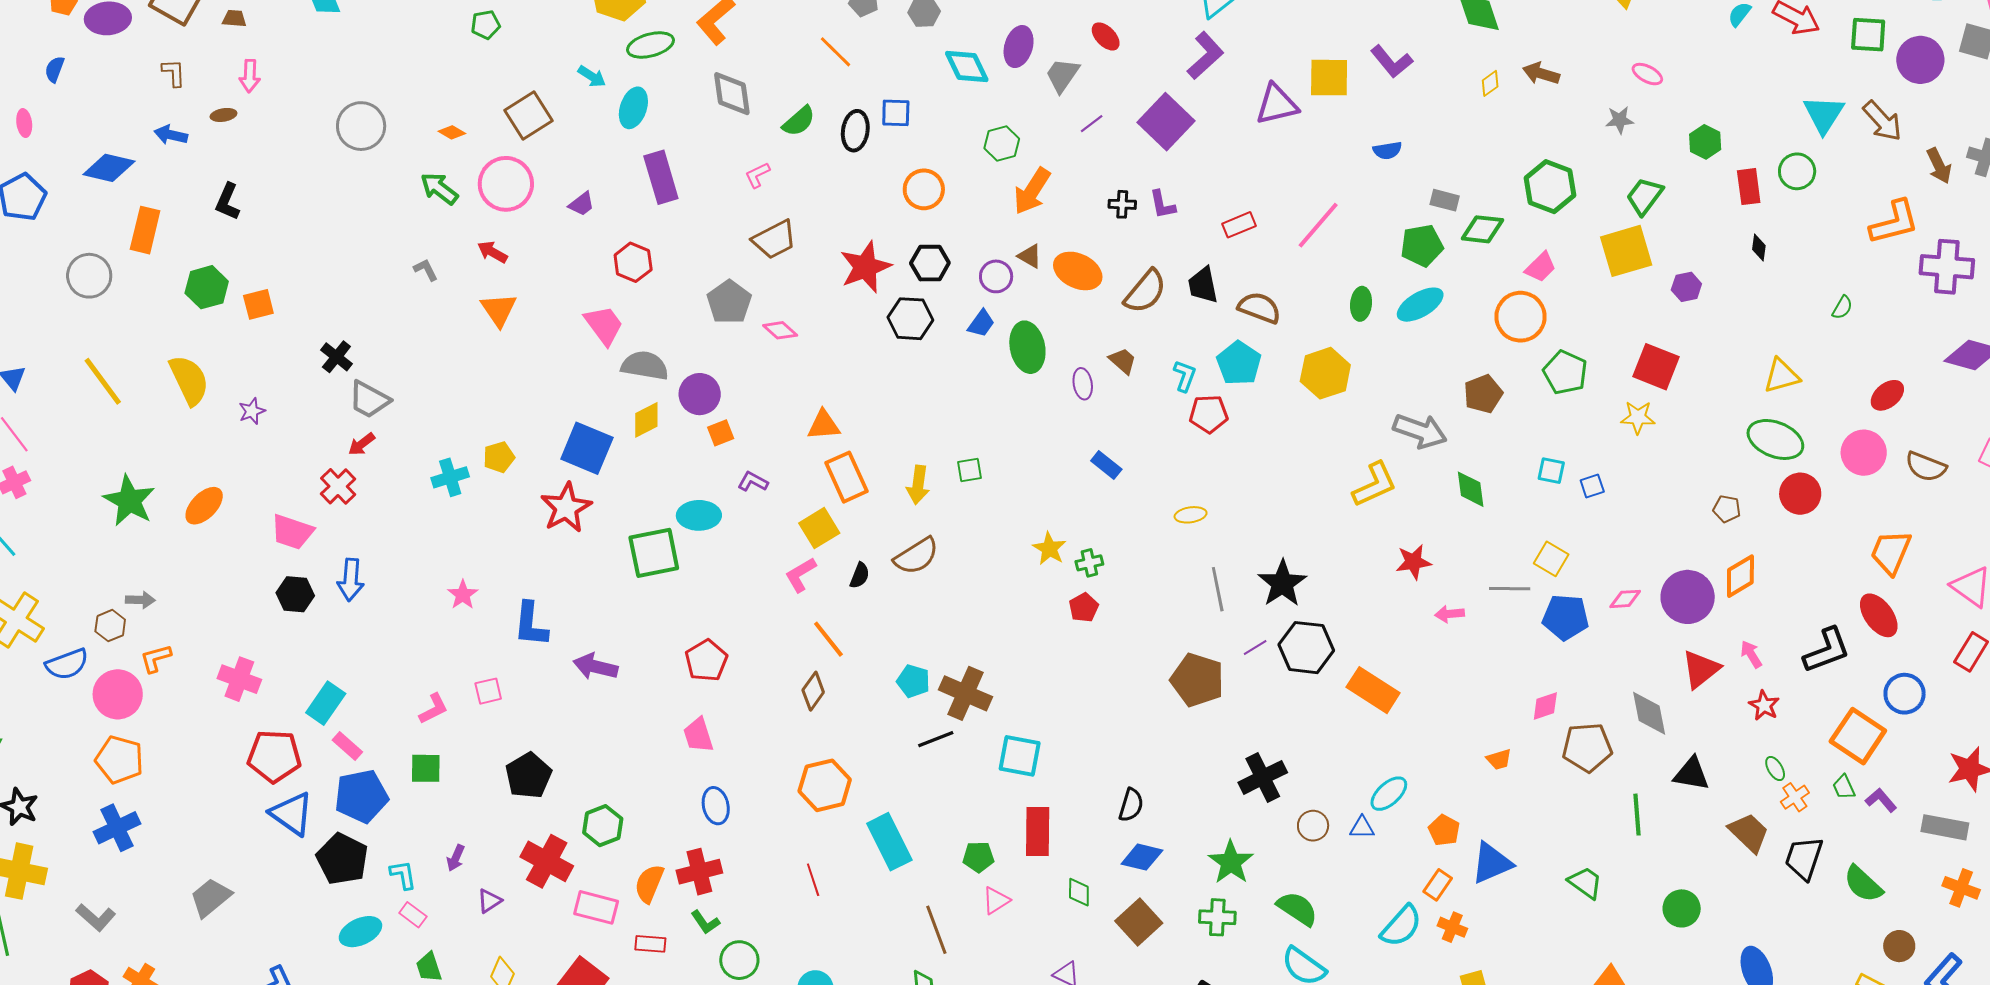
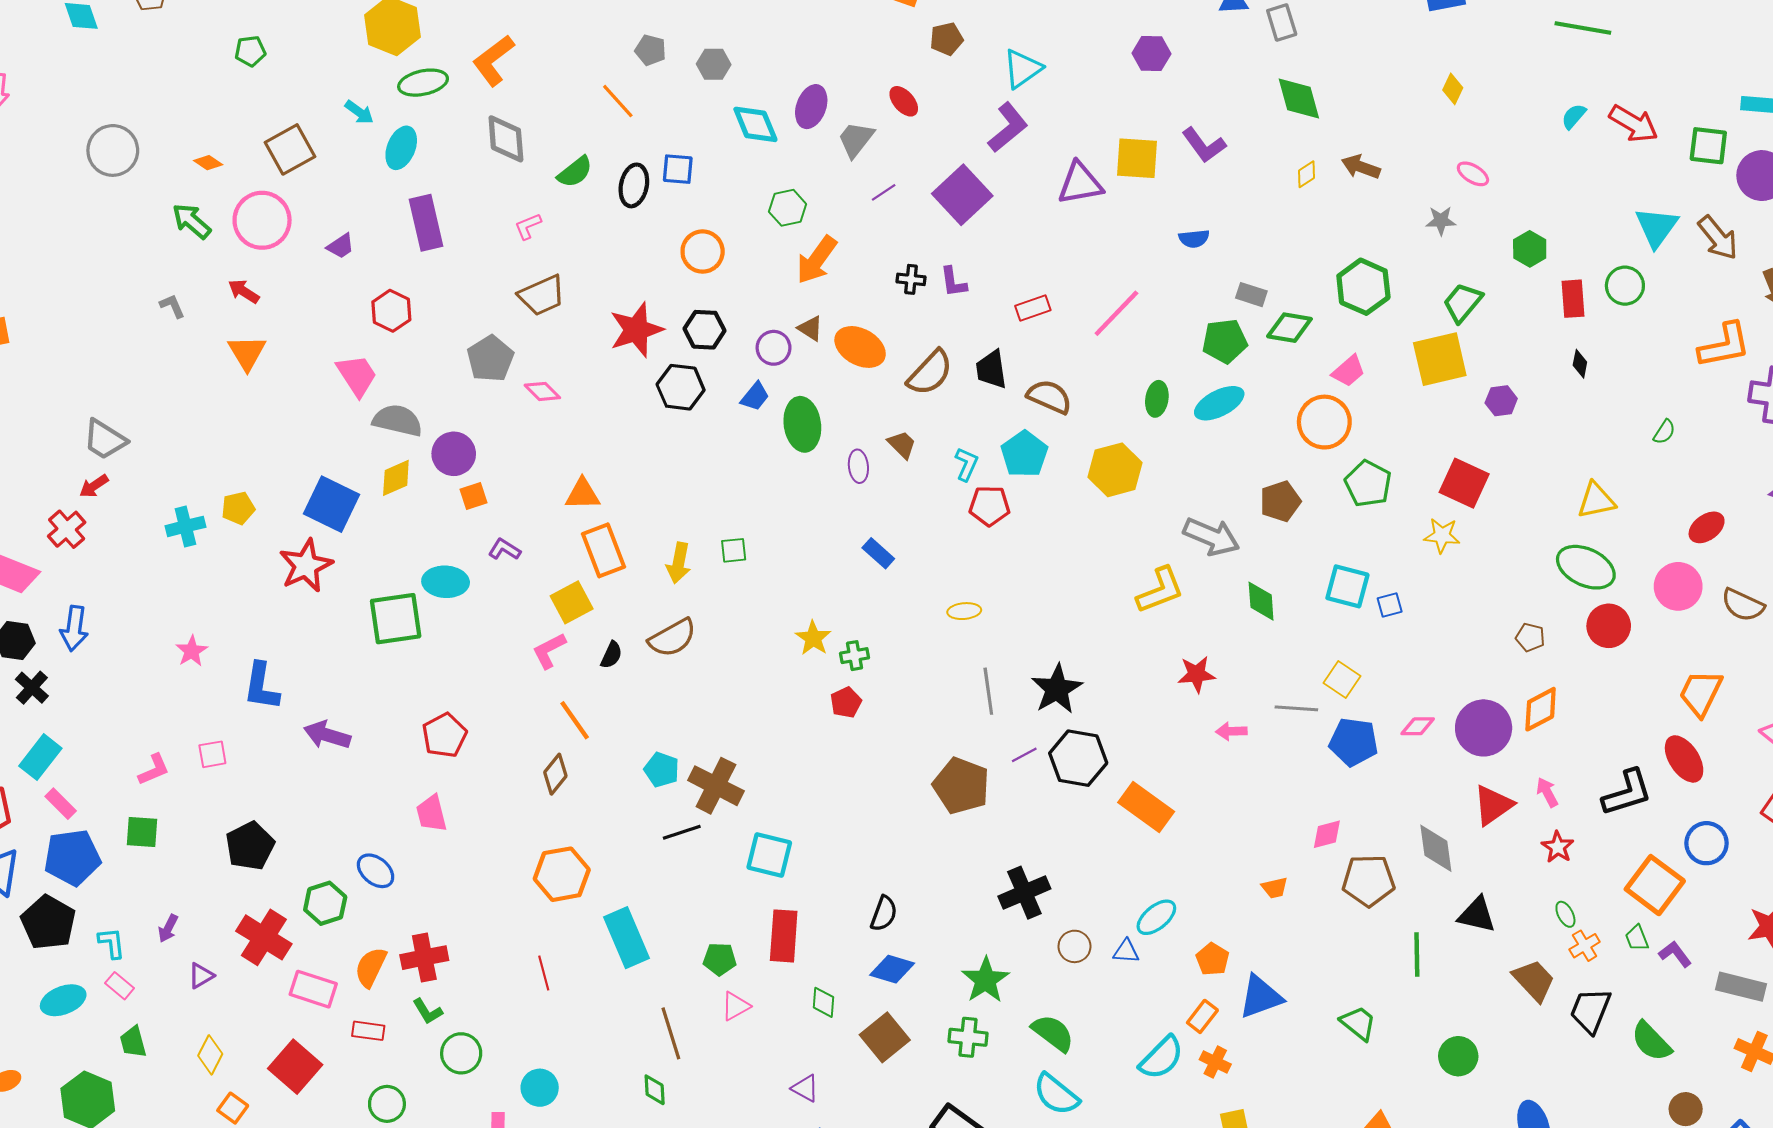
black cross: (336, 357) -> (32, 688), moved
cyan square: (1551, 471) -> (1347, 586), size x1.5
blue ellipse: (716, 806) -> (376, 871), moved, turned -42

